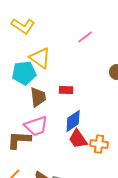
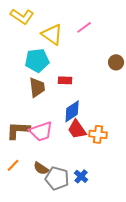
yellow triangle: (40, 58) -> (52, 34), moved
cyan pentagon: (24, 73) -> (37, 60), moved
pink trapezoid: (36, 126) -> (41, 131), moved

